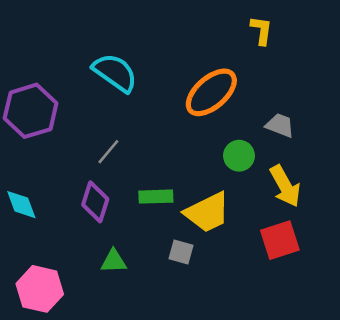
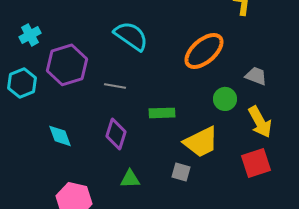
gray line: (108, 152) -> (115, 86), moved, turned 60
green rectangle: (156, 197) -> (162, 113), moved

